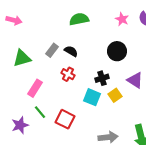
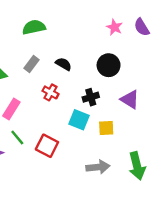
green semicircle: (79, 19) -> (34, 27), moved
black semicircle: (71, 51) -> (64, 64), moved
yellow square: (115, 95) -> (106, 128), moved, turned 32

